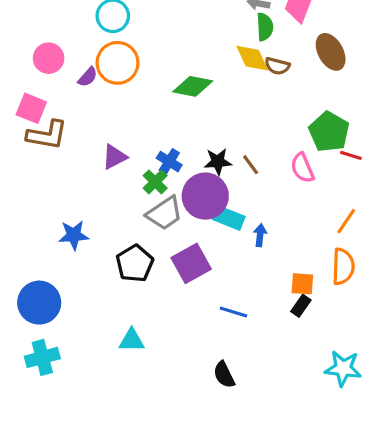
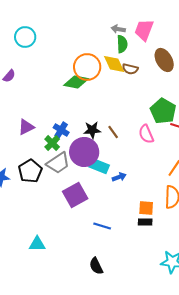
orange circle: (118, 63) -> (87, 67), moved
blue arrow: (260, 235) -> (119, 177), turned 64
black pentagon: (135, 263) -> (30, 171), moved
black rectangle: (301, 306) -> (145, 222), turned 56

